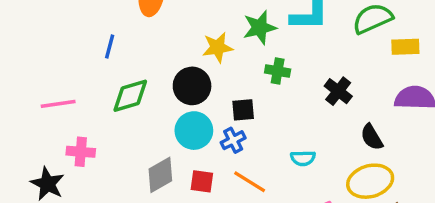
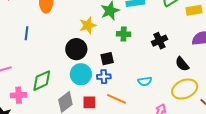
black cross: (338, 91) -> (159, 41), turned 35
green diamond: (130, 96) -> (42, 81), moved
blue cross: (233, 140) -> (104, 77), turned 32

